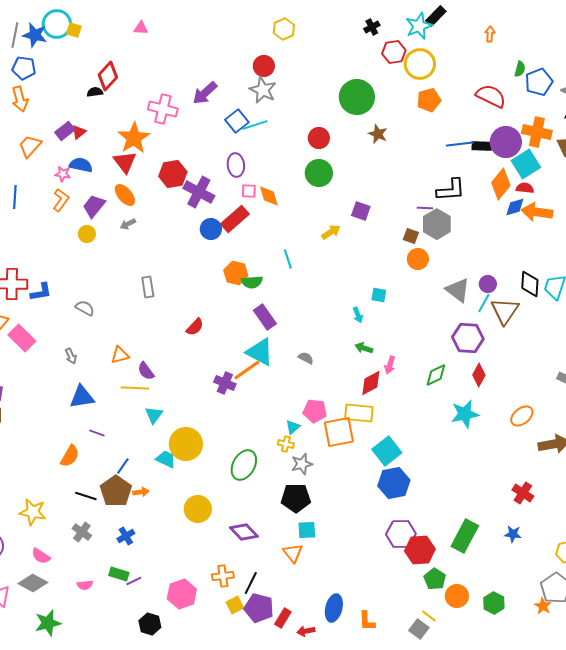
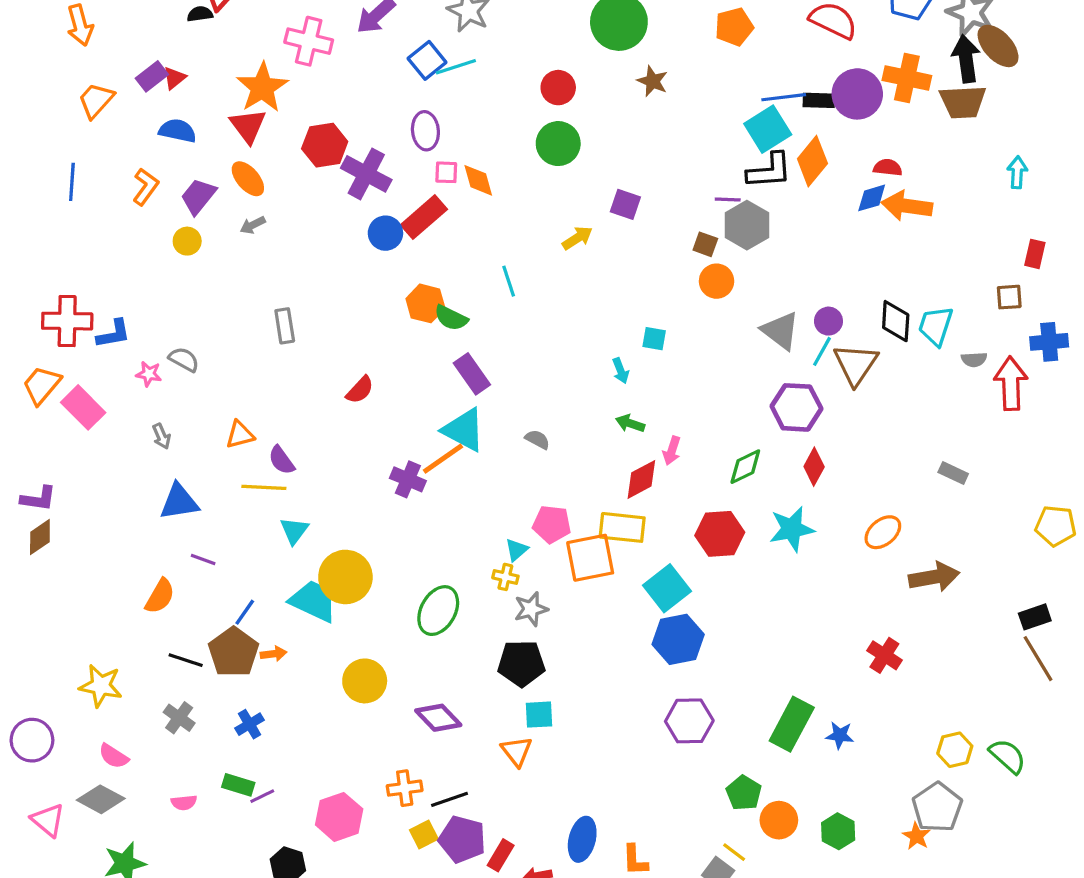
cyan square: (526, 164) -> (768, 129), moved
pink star: (63, 174) -> (149, 374), moved
orange diamond: (501, 184) -> (812, 161), moved
green semicircle: (252, 282) -> (451, 318), turned 30
cyan trapezoid: (166, 459) -> (313, 601), size x1.5
blue star: (513, 534) -> (840, 735), moved
red hexagon: (420, 550) -> (720, 534), moved
black line: (251, 583) -> (449, 799), turned 45

